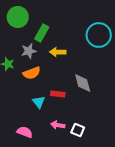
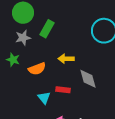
gray star: (29, 51) -> (23, 38), moved
yellow arrow: (58, 52) -> (66, 59), moved

